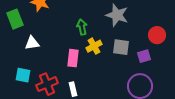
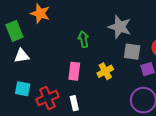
white triangle: (32, 43) -> (22, 56), moved
yellow cross: (94, 46) -> (105, 71), moved
gray square: (121, 47) -> (132, 52), moved

